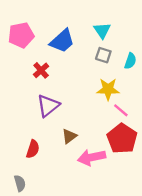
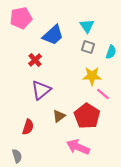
pink pentagon: (21, 35) -> (21, 18), moved
red pentagon: (122, 139) -> (87, 116), moved
pink arrow: (92, 157) -> (78, 147), moved, turned 35

